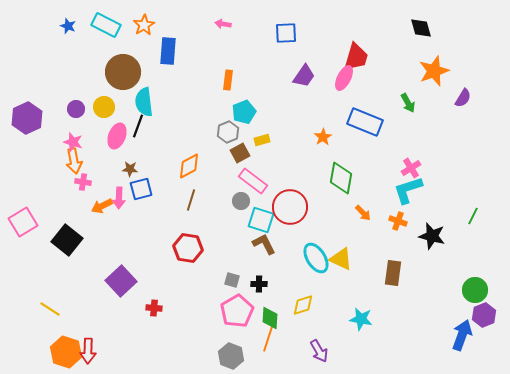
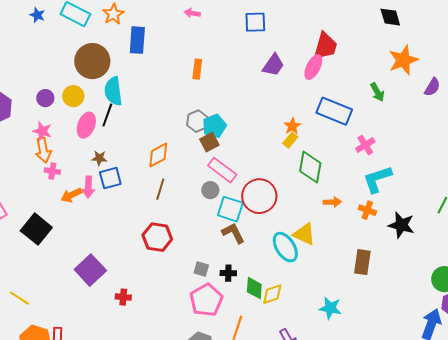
cyan pentagon: (244, 112) -> (214, 126), moved
yellow rectangle: (262, 140) -> (290, 140), moved, turned -35
pink cross: (411, 168) -> (365, 145), moved
orange arrow: (363, 213) -> (332, 202), turned -48
yellow triangle: (341, 259) -> (304, 234), moved
green diamond: (270, 318) -> (254, 288), moved

